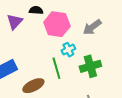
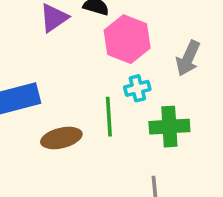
gray arrow: (92, 27) -> (188, 58), turned -42

